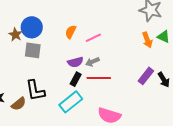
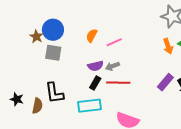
cyan rectangle: (71, 102) -> (90, 106), turned 30
brown semicircle: (19, 104) -> (37, 106), turned -42

